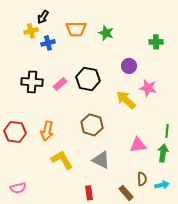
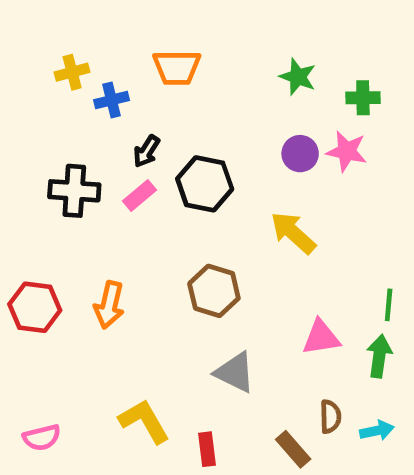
black arrow: (43, 17) -> (146, 151), moved
green star: (106, 33) -> (298, 77), moved
pink star: (148, 88) -> (347, 151), moved
yellow L-shape: (62, 160) -> (144, 421), moved

